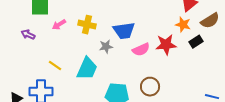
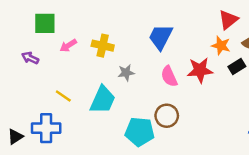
blue trapezoid: (124, 31) -> (161, 37), moved, turned 125
pink semicircle: (141, 50) -> (169, 76), turned 90
brown circle: (150, 87) -> (167, 116), moved

